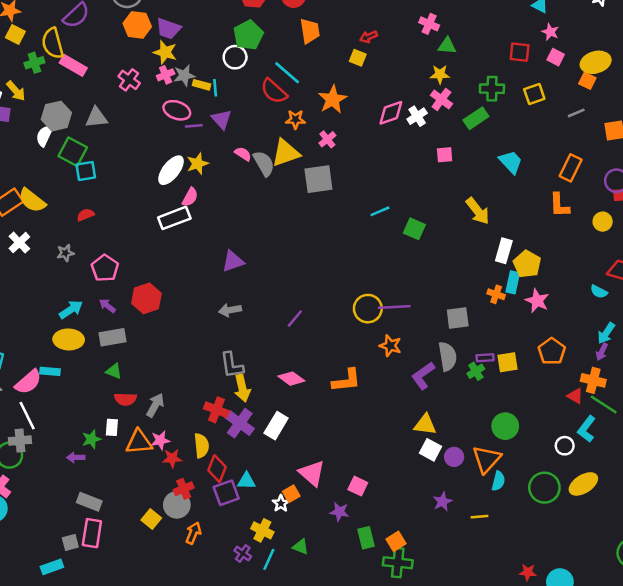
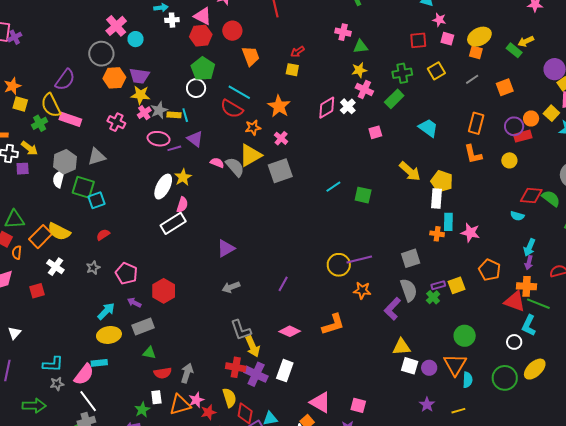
yellow pentagon: (527, 264) -> (442, 181), moved
red triangle: (575, 396) -> (515, 301), size x1.6

